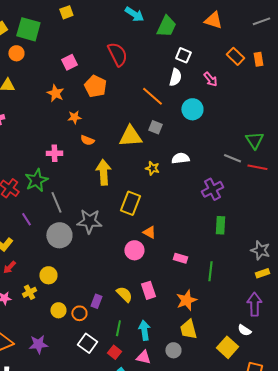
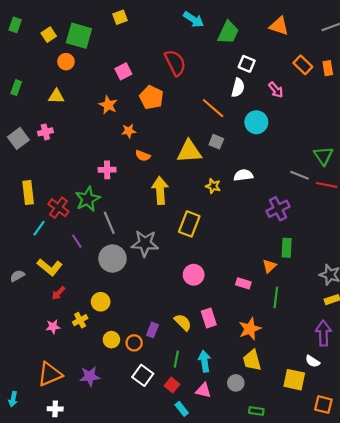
orange triangle: (149, 232) -> (269, 266), moved, turned 48
yellow square: (227, 347) -> (294, 380), turned -30

